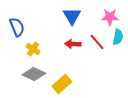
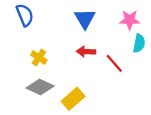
blue semicircle: (17, 27) -> (25, 15), moved
red line: (97, 42) -> (114, 63), moved

